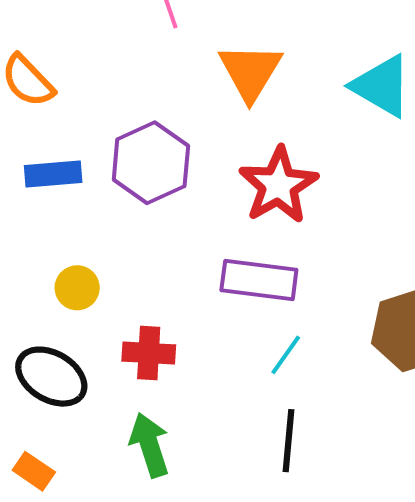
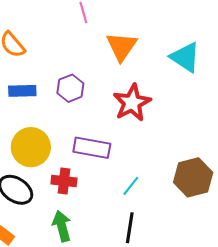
purple hexagon: (151, 163) -> (70, 88), size x0.7
purple rectangle: (259, 280) -> (92, 148), moved
yellow circle: (77, 288) -> (31, 147), size x1.8

